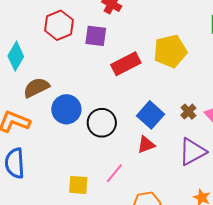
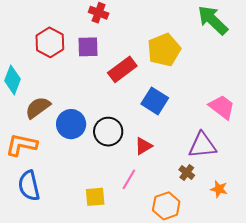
brown cross: (188, 112) -> (187, 172), moved
blue square: (151, 115) -> (155, 101), moved
red triangle: (146, 145) -> (143, 146), moved
purple triangle: (192, 152) -> (202, 145), turned 32

